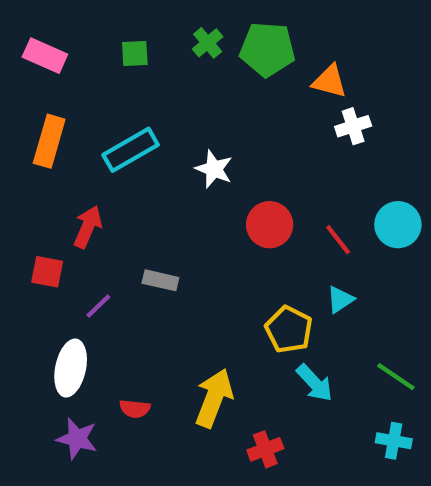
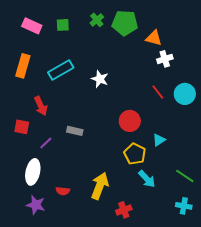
pink rectangle: (45, 56) -> (32, 26), moved
red circle: (270, 225) -> (130, 121), moved
cyan circle: (398, 225) -> (185, 94), moved
red arrow: (88, 227) -> (41, 106), turned 132
red line: (338, 240) -> (158, 92), moved

